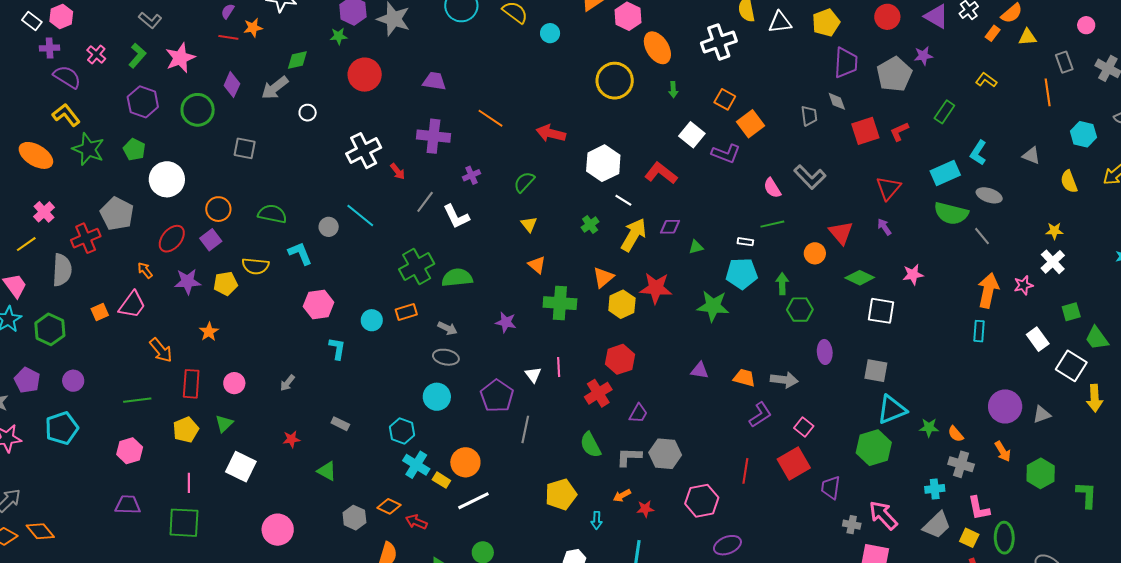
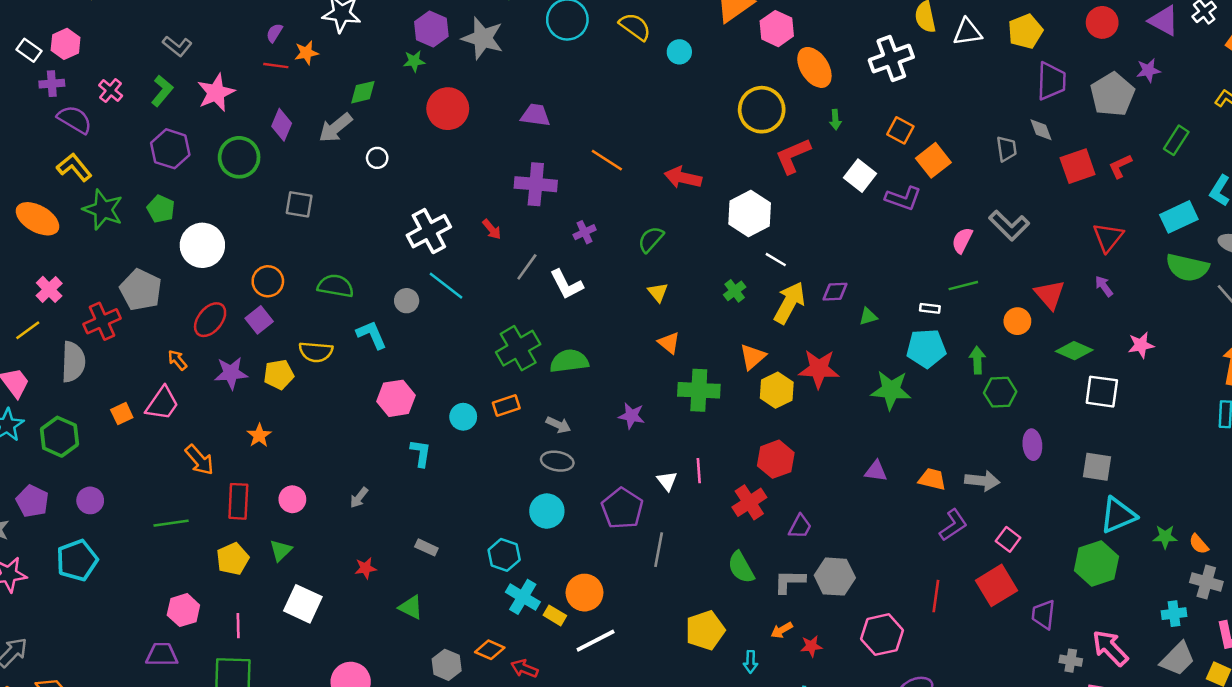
white cross: (364, 151) -> (429, 231), moved
red L-shape: (661, 173) -> (793, 156), moved, turned -60
pink semicircle: (772, 188) -> (962, 240), turned 60
pink hexagon: (130, 451) -> (183, 610), moved

